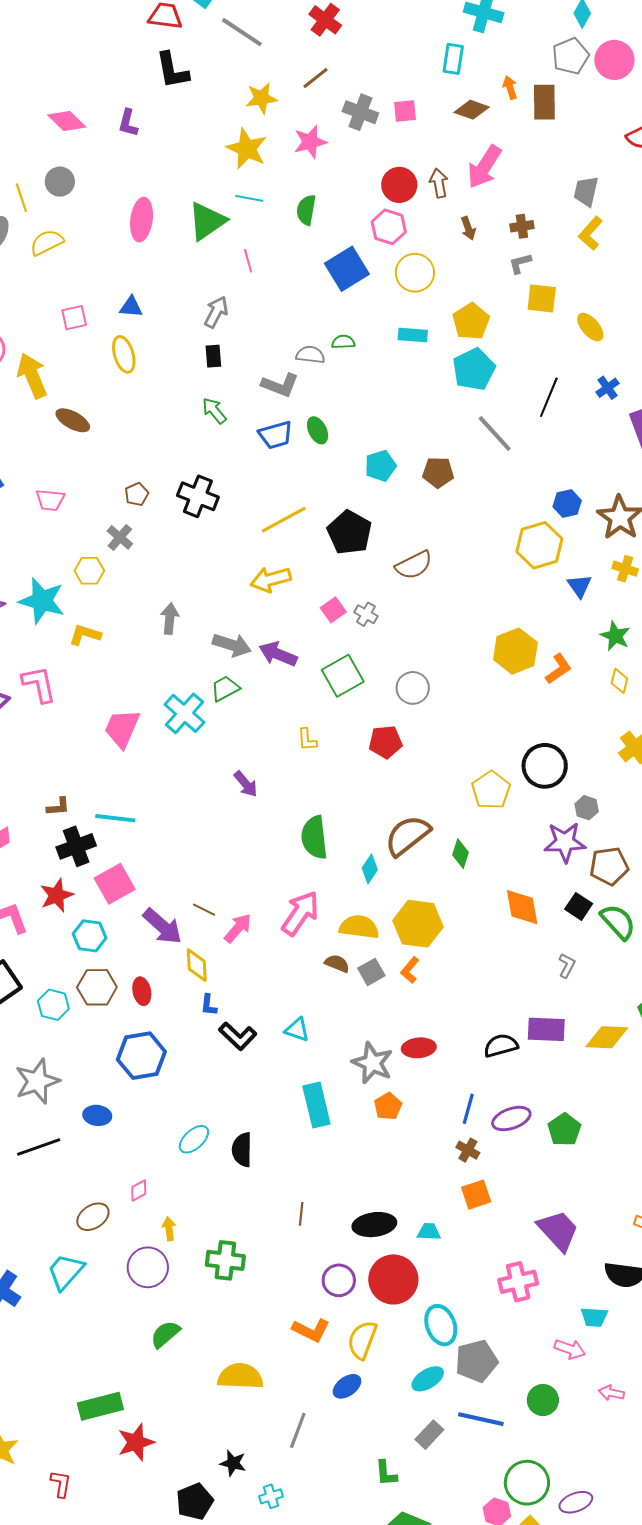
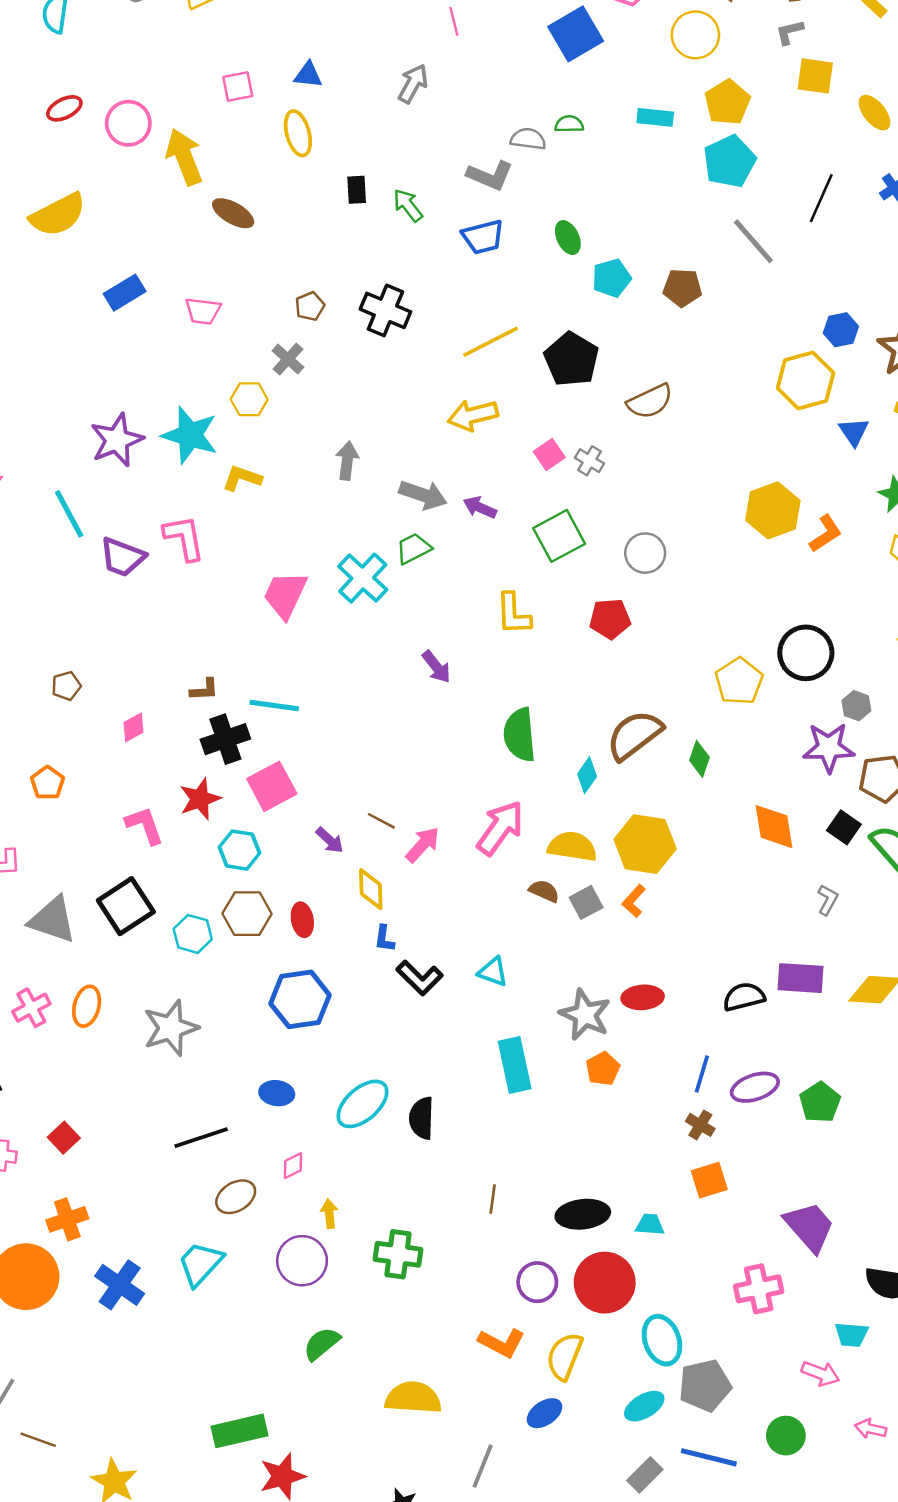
yellow circle: (415, 273) -> (695, 35), moved
black rectangle: (213, 356) -> (357, 190), moved
green ellipse: (318, 430) -> (568, 238), moved
purple arrow: (278, 654) -> (480, 507), size x0.7
yellow L-shape: (307, 740) -> (513, 614), size x1.5
purple arrow: (162, 926) -> (330, 840), size x0.6
blue ellipse: (97, 1115) -> (277, 1093), moved
cyan ellipse: (194, 1139) -> (363, 1104), size x1.4
black line: (39, 1147) -> (201, 1138), moved

